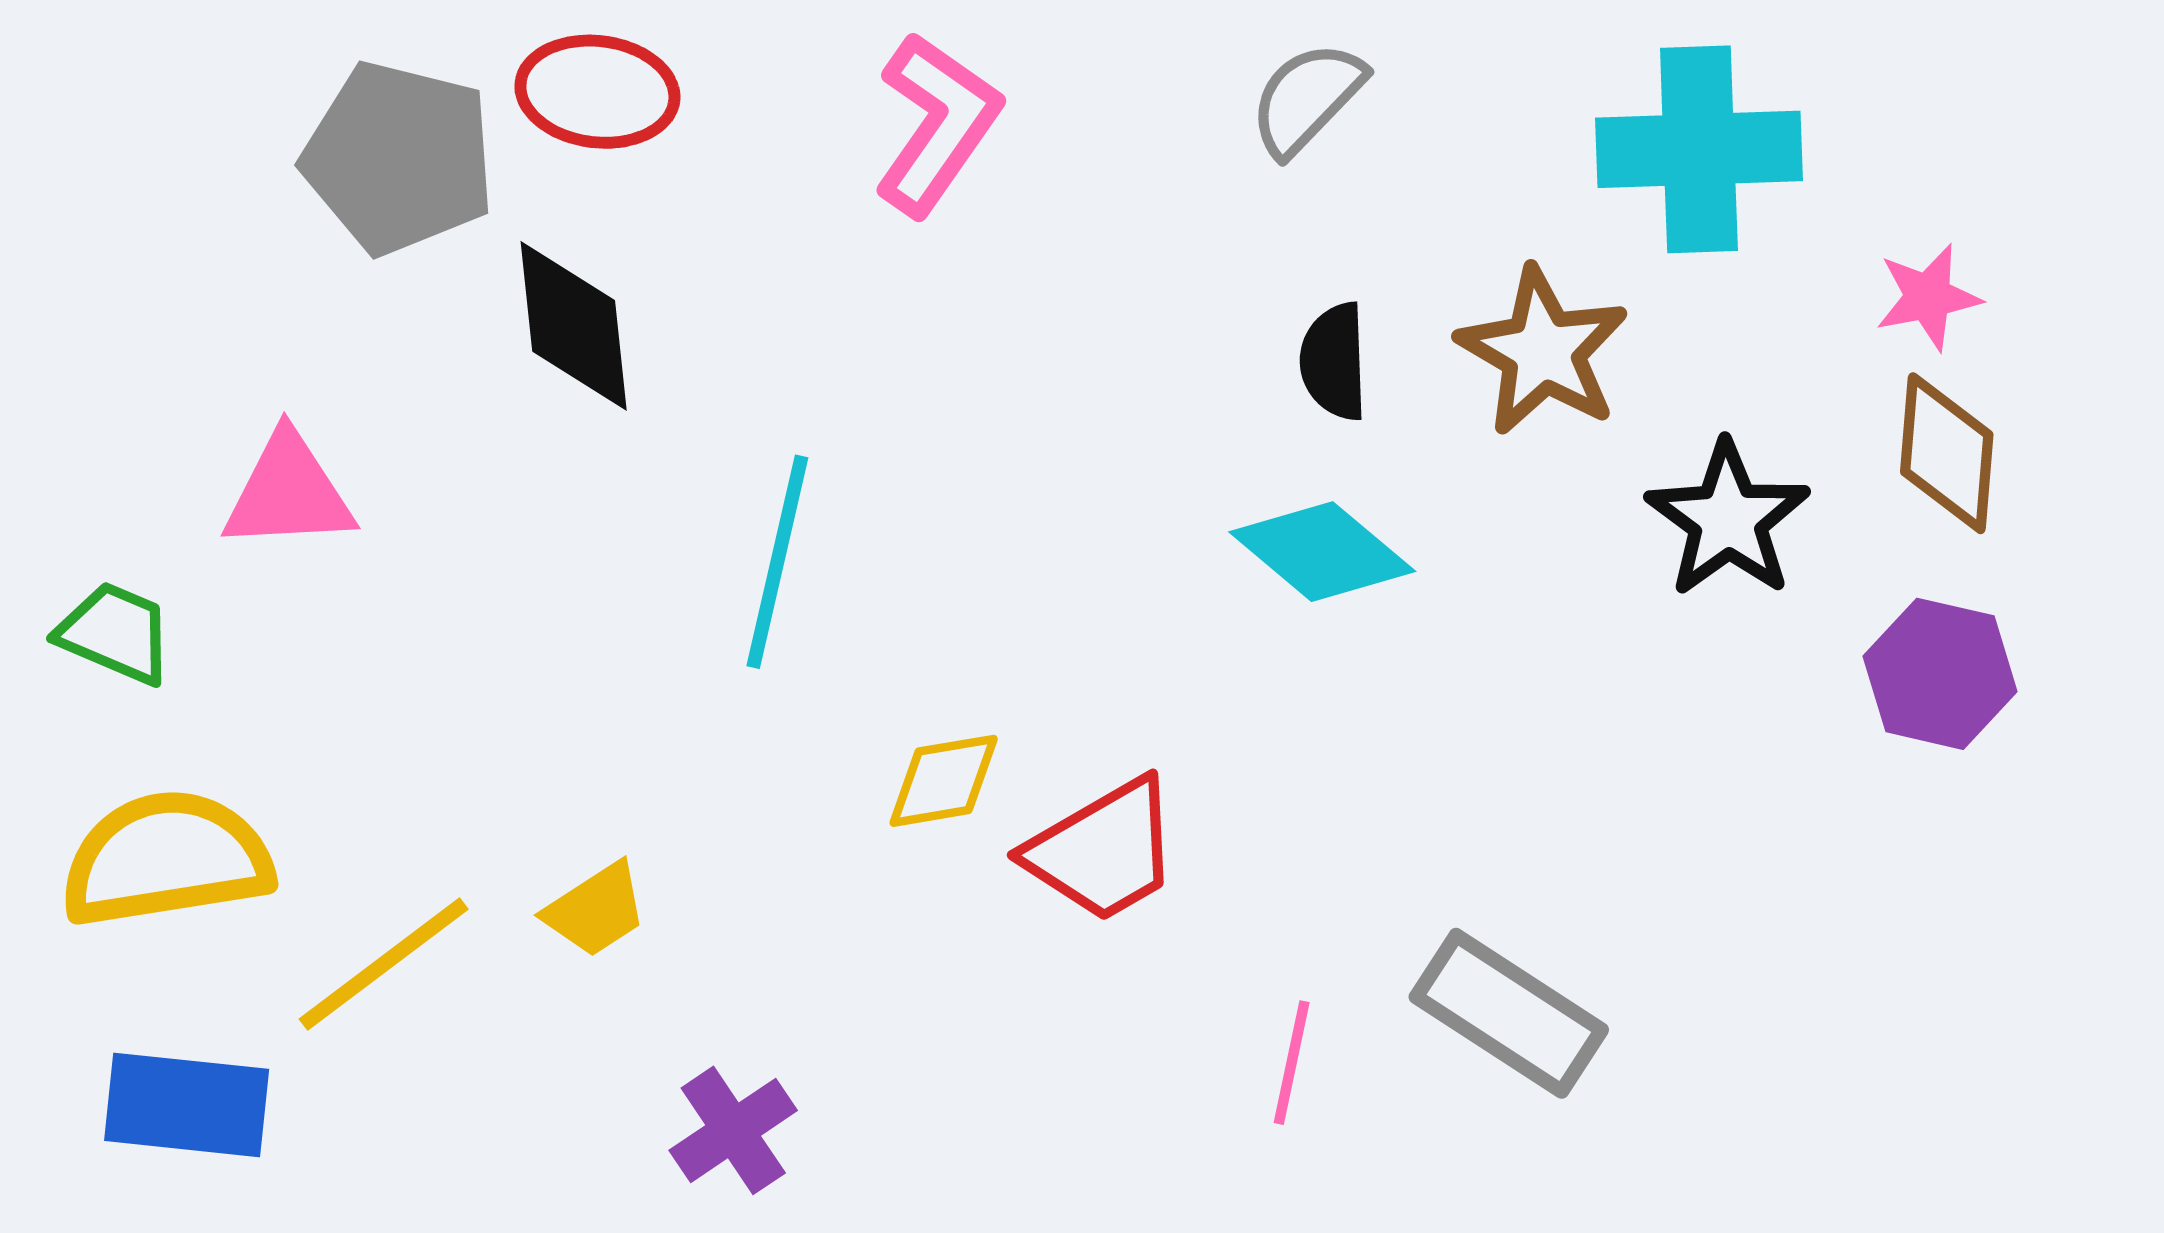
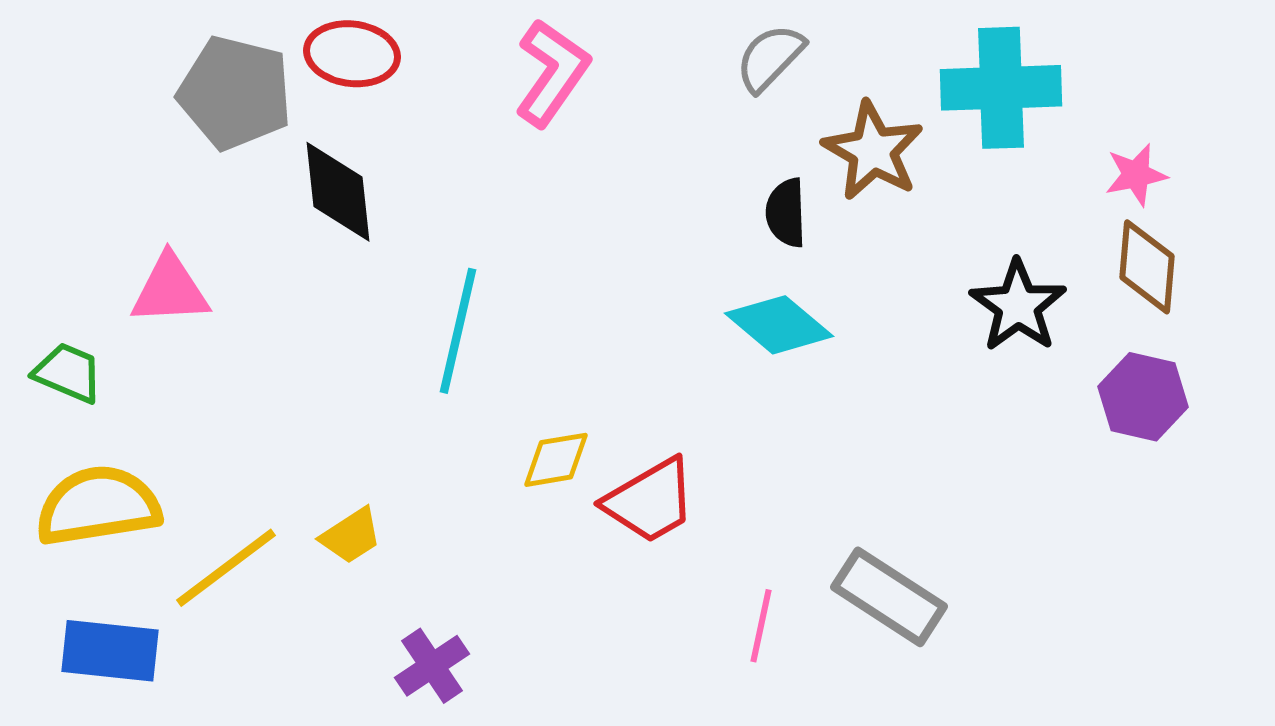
brown star: (1543, 351) -> (873, 151), moved

